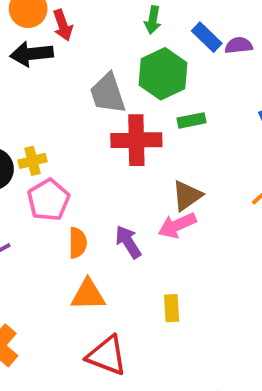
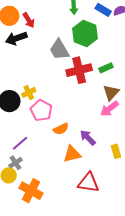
green rectangle: (191, 120) -> (106, 68), moved
purple arrow: (128, 242) -> (88, 138), moved
orange semicircle: (78, 243) -> (61, 129), turned 77

